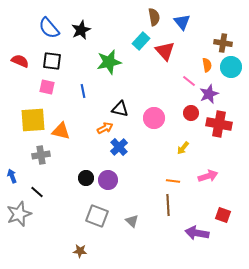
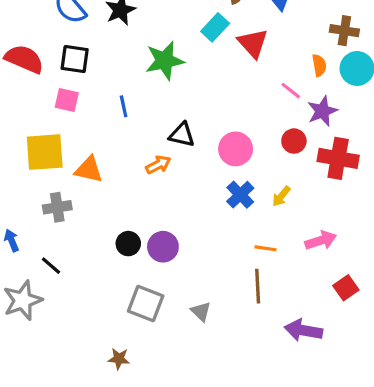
red semicircle: (20, 61) -> (24, 59), size x1.4
blue cross: (119, 147) -> (240, 195), moved
red square: (223, 215) -> (346, 288), moved, turned 35

